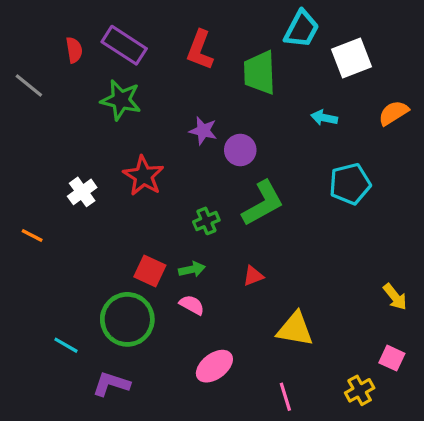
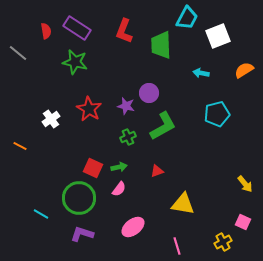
purple star: (203, 131) -> (126, 106), moved
pink semicircle: (192, 305) -> (119, 189), turned 98
purple L-shape: (111, 384) -> (82, 234), moved

